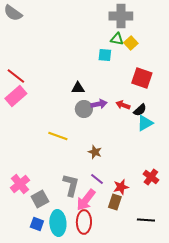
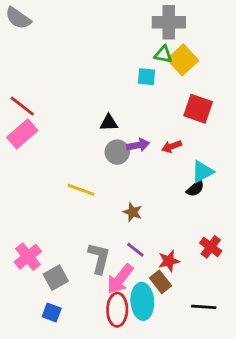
yellow square: (131, 43) -> (183, 60), size x1.5
red arrow: (123, 105) -> (172, 146), turned -40
black semicircle: (140, 110) -> (195, 188), moved
brown rectangle: (115, 202) -> (160, 282), turned -56
cyan ellipse: (58, 223) -> (142, 301), moved

